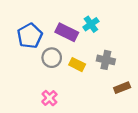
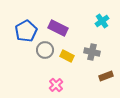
cyan cross: (91, 24) -> (102, 21), moved
pink cross: (49, 98) -> (56, 85), moved

